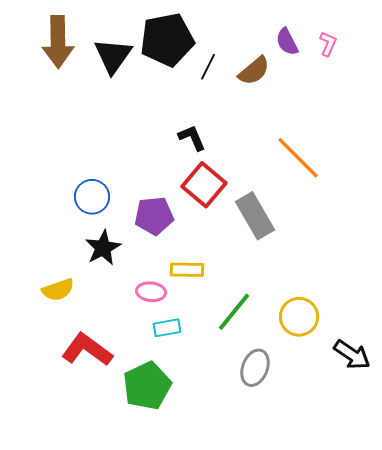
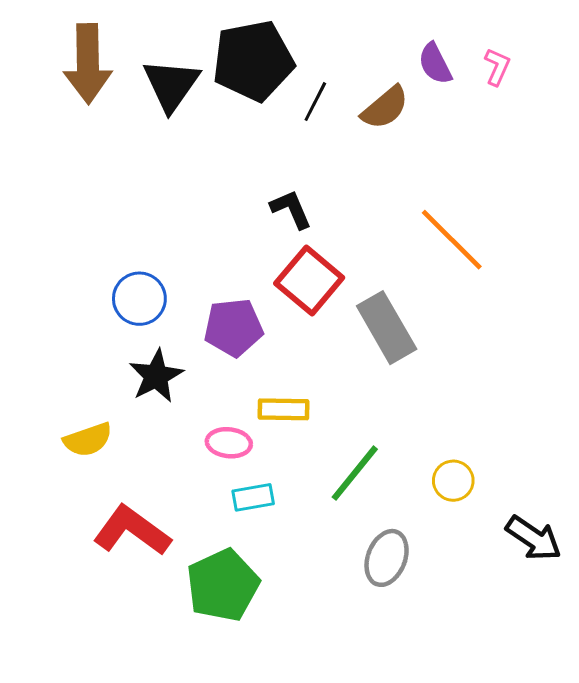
yellow circle: (299, 317) -> (453, 481), size x0.7

